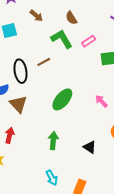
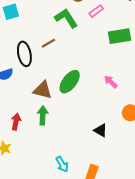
pink rectangle: (89, 41) -> (96, 11), moved
brown triangle: (18, 104) -> (43, 90), moved, turned -30
green arrow: (53, 141) -> (43, 115), moved

